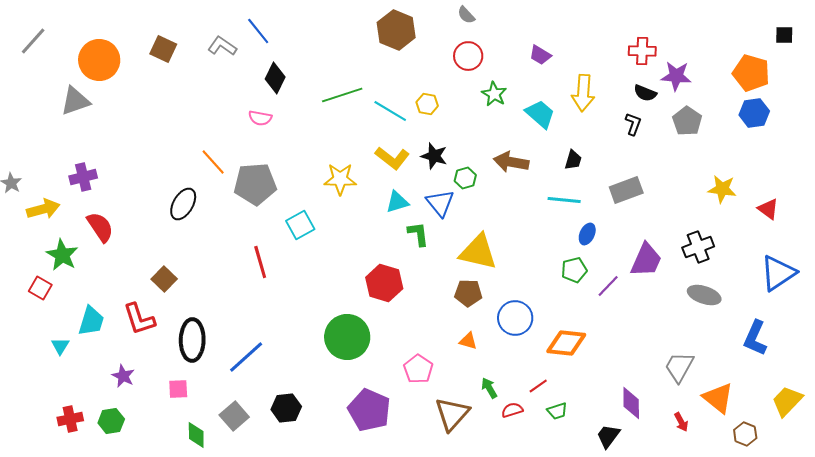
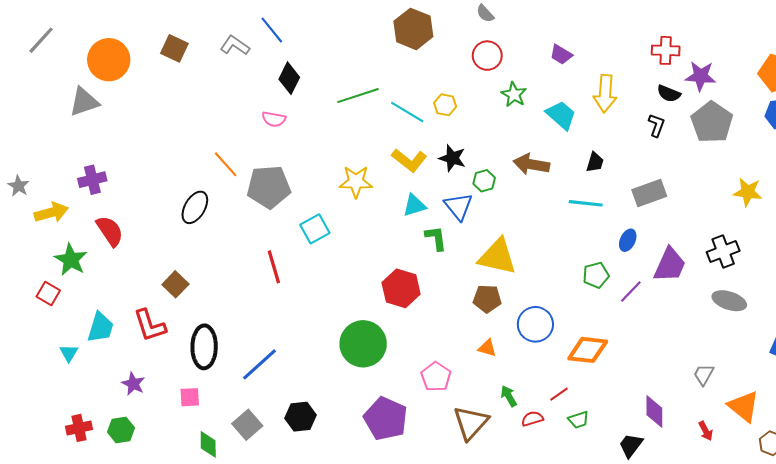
gray pentagon: (687, 121) -> (712, 122), size x1.4
blue ellipse: (587, 234) -> (628, 240), moved
gray trapezoid: (679, 367) -> (704, 375), size x0.7

